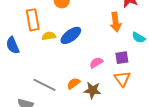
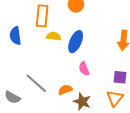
blue ellipse: (71, 35) -> (76, 42), turned -45
pink semicircle: (96, 63) -> (84, 69), moved, turned -96

